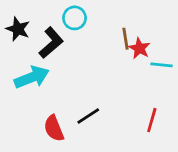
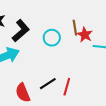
cyan circle: (75, 18) -> (52, 38), moved
red line: (152, 120) -> (67, 87), moved

